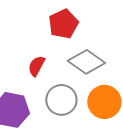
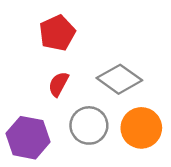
red pentagon: (63, 24) -> (57, 33), moved

